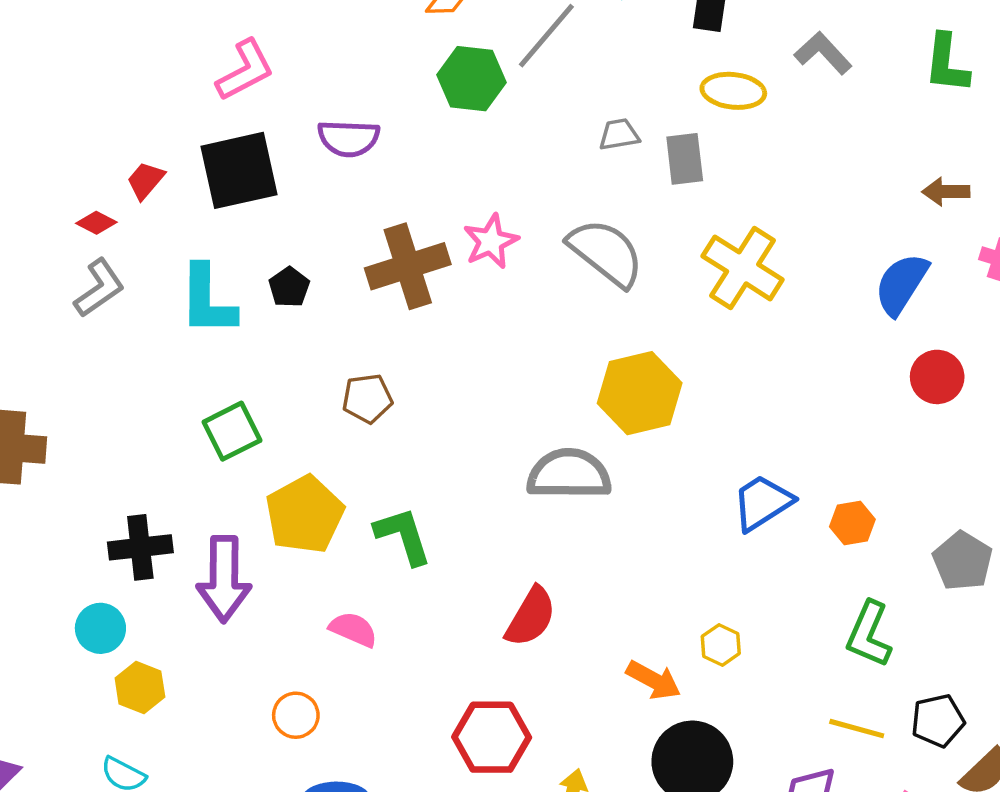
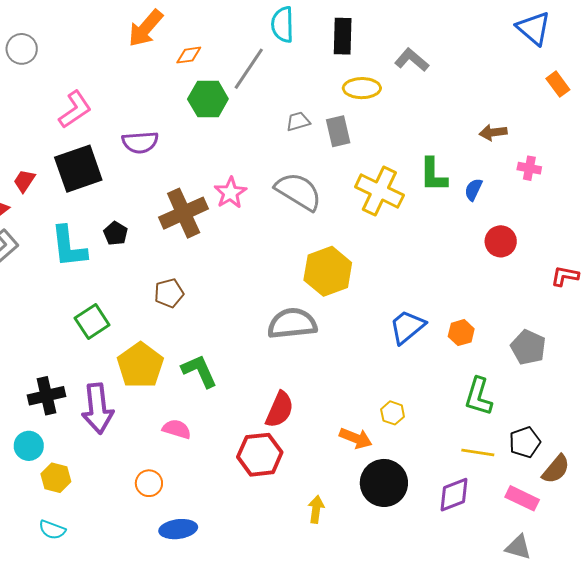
green L-shape: (947, 64) -> (433, 175), moved
blue semicircle: (901, 284) -> (473, 190), size x0.6
red hexagon: (492, 737) -> (260, 455), moved

